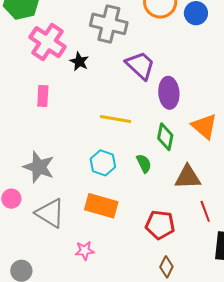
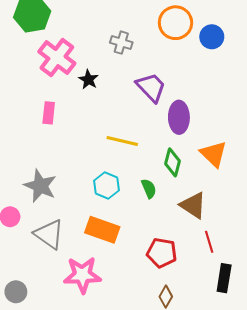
gray cross: (109, 24) -> (121, 43), size x0.6
brown triangle: (188, 177) -> (193, 205), turned 32
pink star: (85, 251) -> (82, 275), size x1.8

